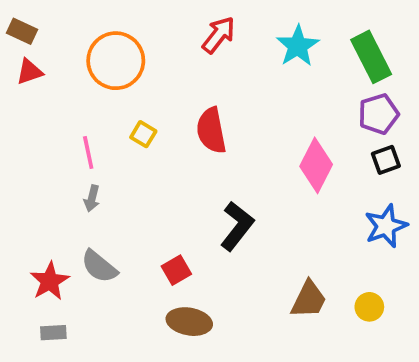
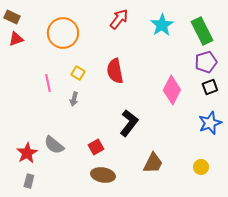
gray arrow: (92, 198) -> (74, 99), moved
brown trapezoid: (309, 300) -> (153, 163), moved
gray rectangle: (53, 333) -> (29, 181), turned -72

